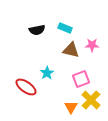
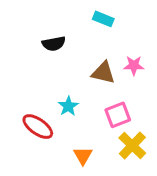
cyan rectangle: (65, 28) -> (103, 19), moved
orange triangle: (71, 107) -> (83, 156), moved

